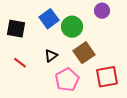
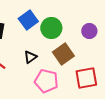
purple circle: (102, 11) -> (89, 31), moved
pink pentagon: (67, 80) -> (46, 81), turned -30

